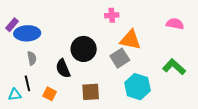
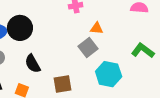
orange triangle: (130, 40) -> (97, 28), size x0.6
black circle: (84, 49) -> (20, 28), moved

